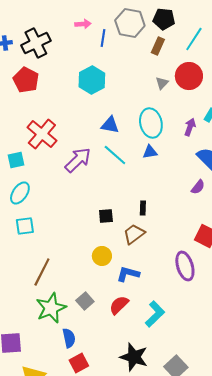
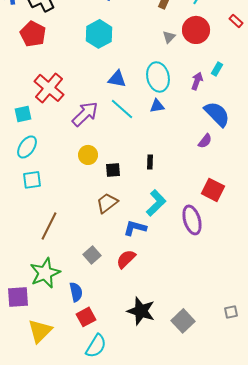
brown trapezoid: (134, 234) -> (107, 203), moved
yellow circle: (102, 256) -> (88, 155), moved
green star: (51, 308) -> (45, 273), moved
cyan L-shape: (155, 314) -> (156, 203), moved

